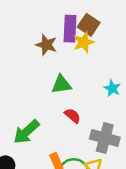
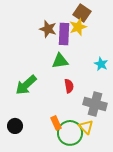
purple rectangle: (70, 29) -> (64, 34), moved
red semicircle: (73, 116) -> (69, 86), turned 40
green arrow: (26, 132) -> (26, 85), moved

